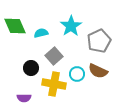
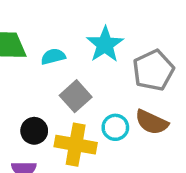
black circle: (31, 68) -> (34, 131), moved

